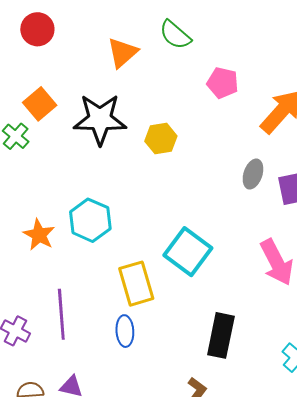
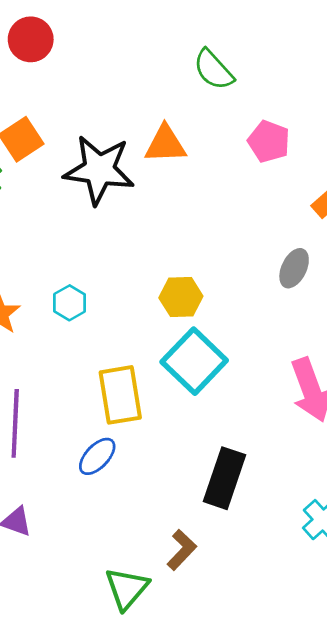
orange triangle: (122, 53) -> (165, 144), moved, turned 32
yellow hexagon: (161, 139) -> (181, 297), moved
cyan hexagon: (90, 220) -> (69, 303), size x0.6
blue ellipse: (125, 331) -> (97, 456), turned 40

